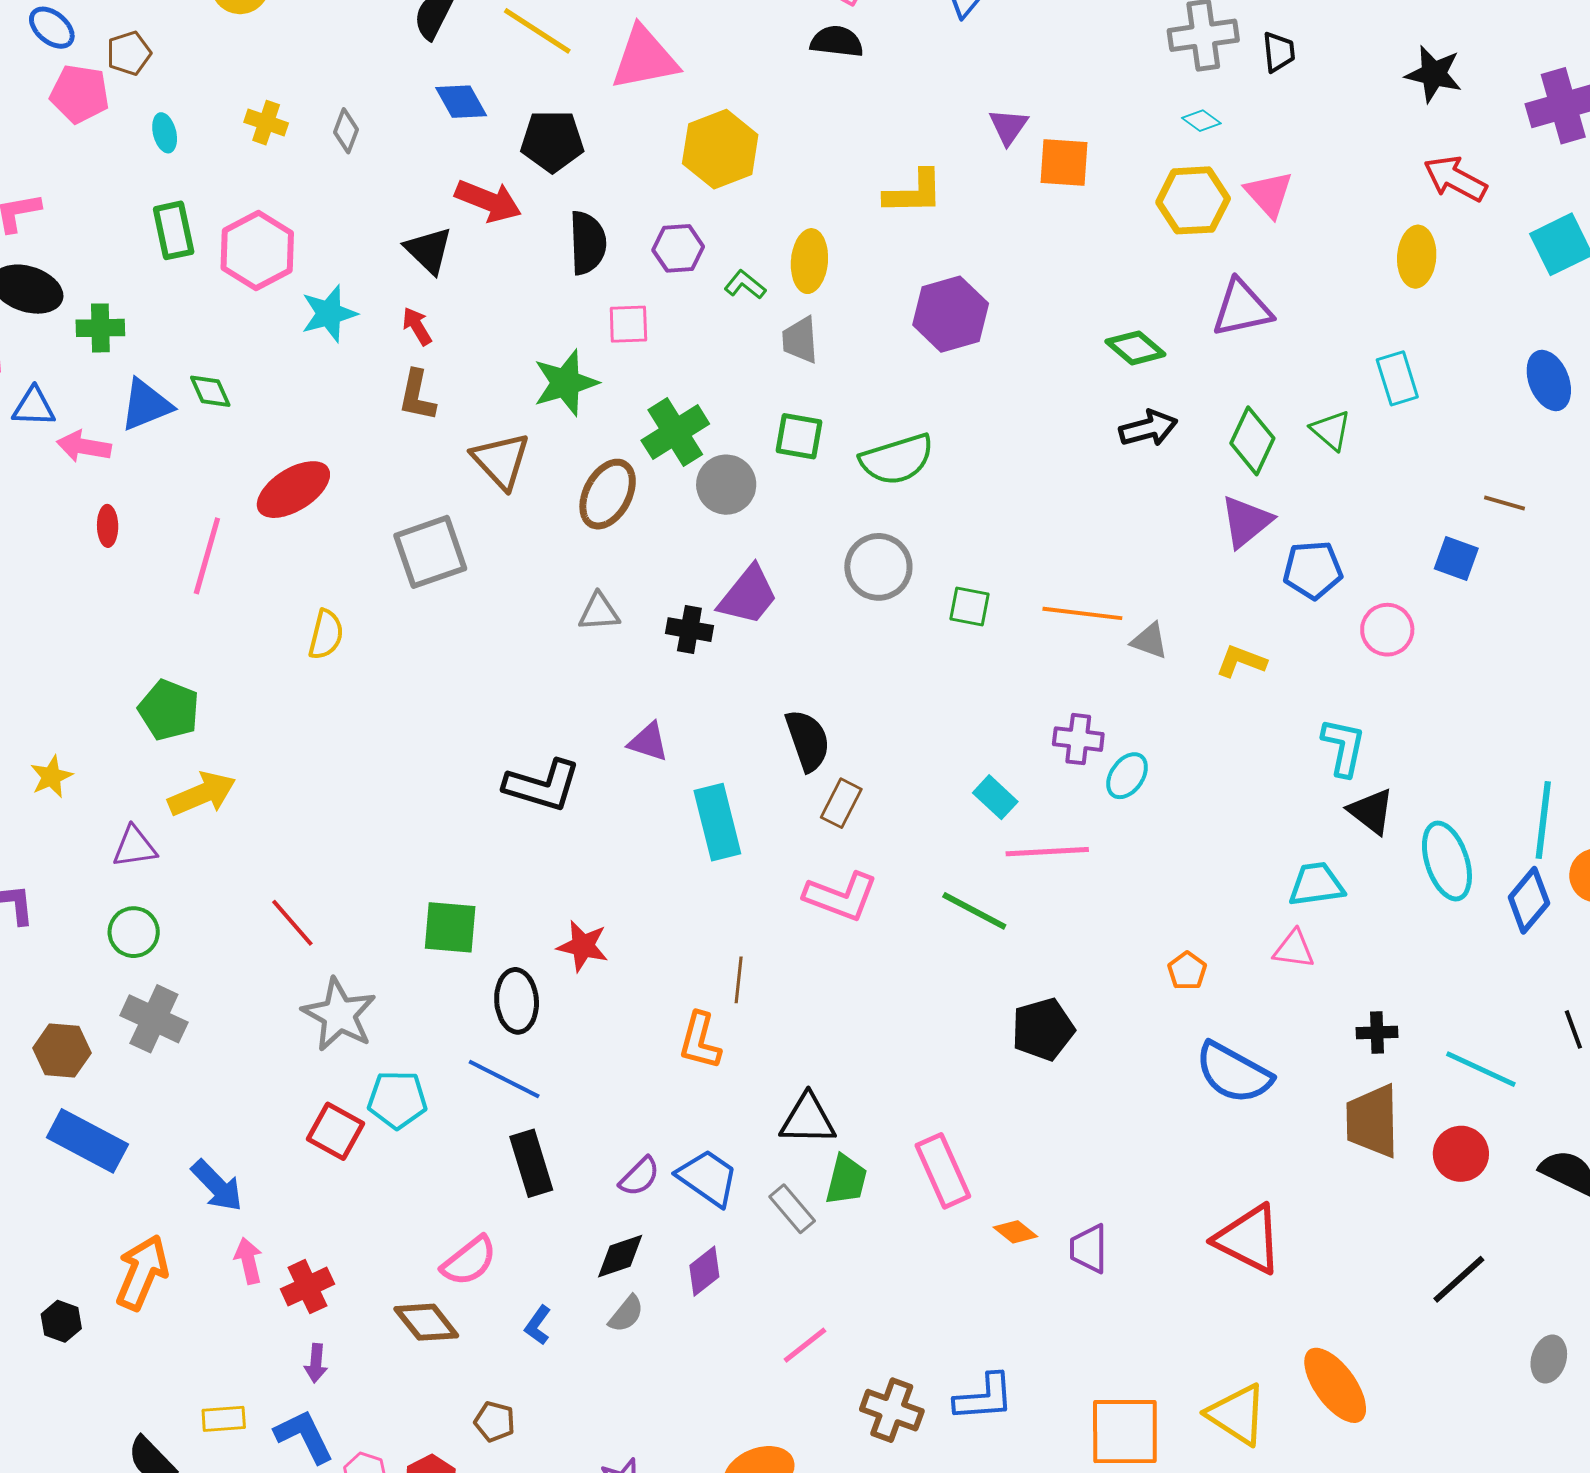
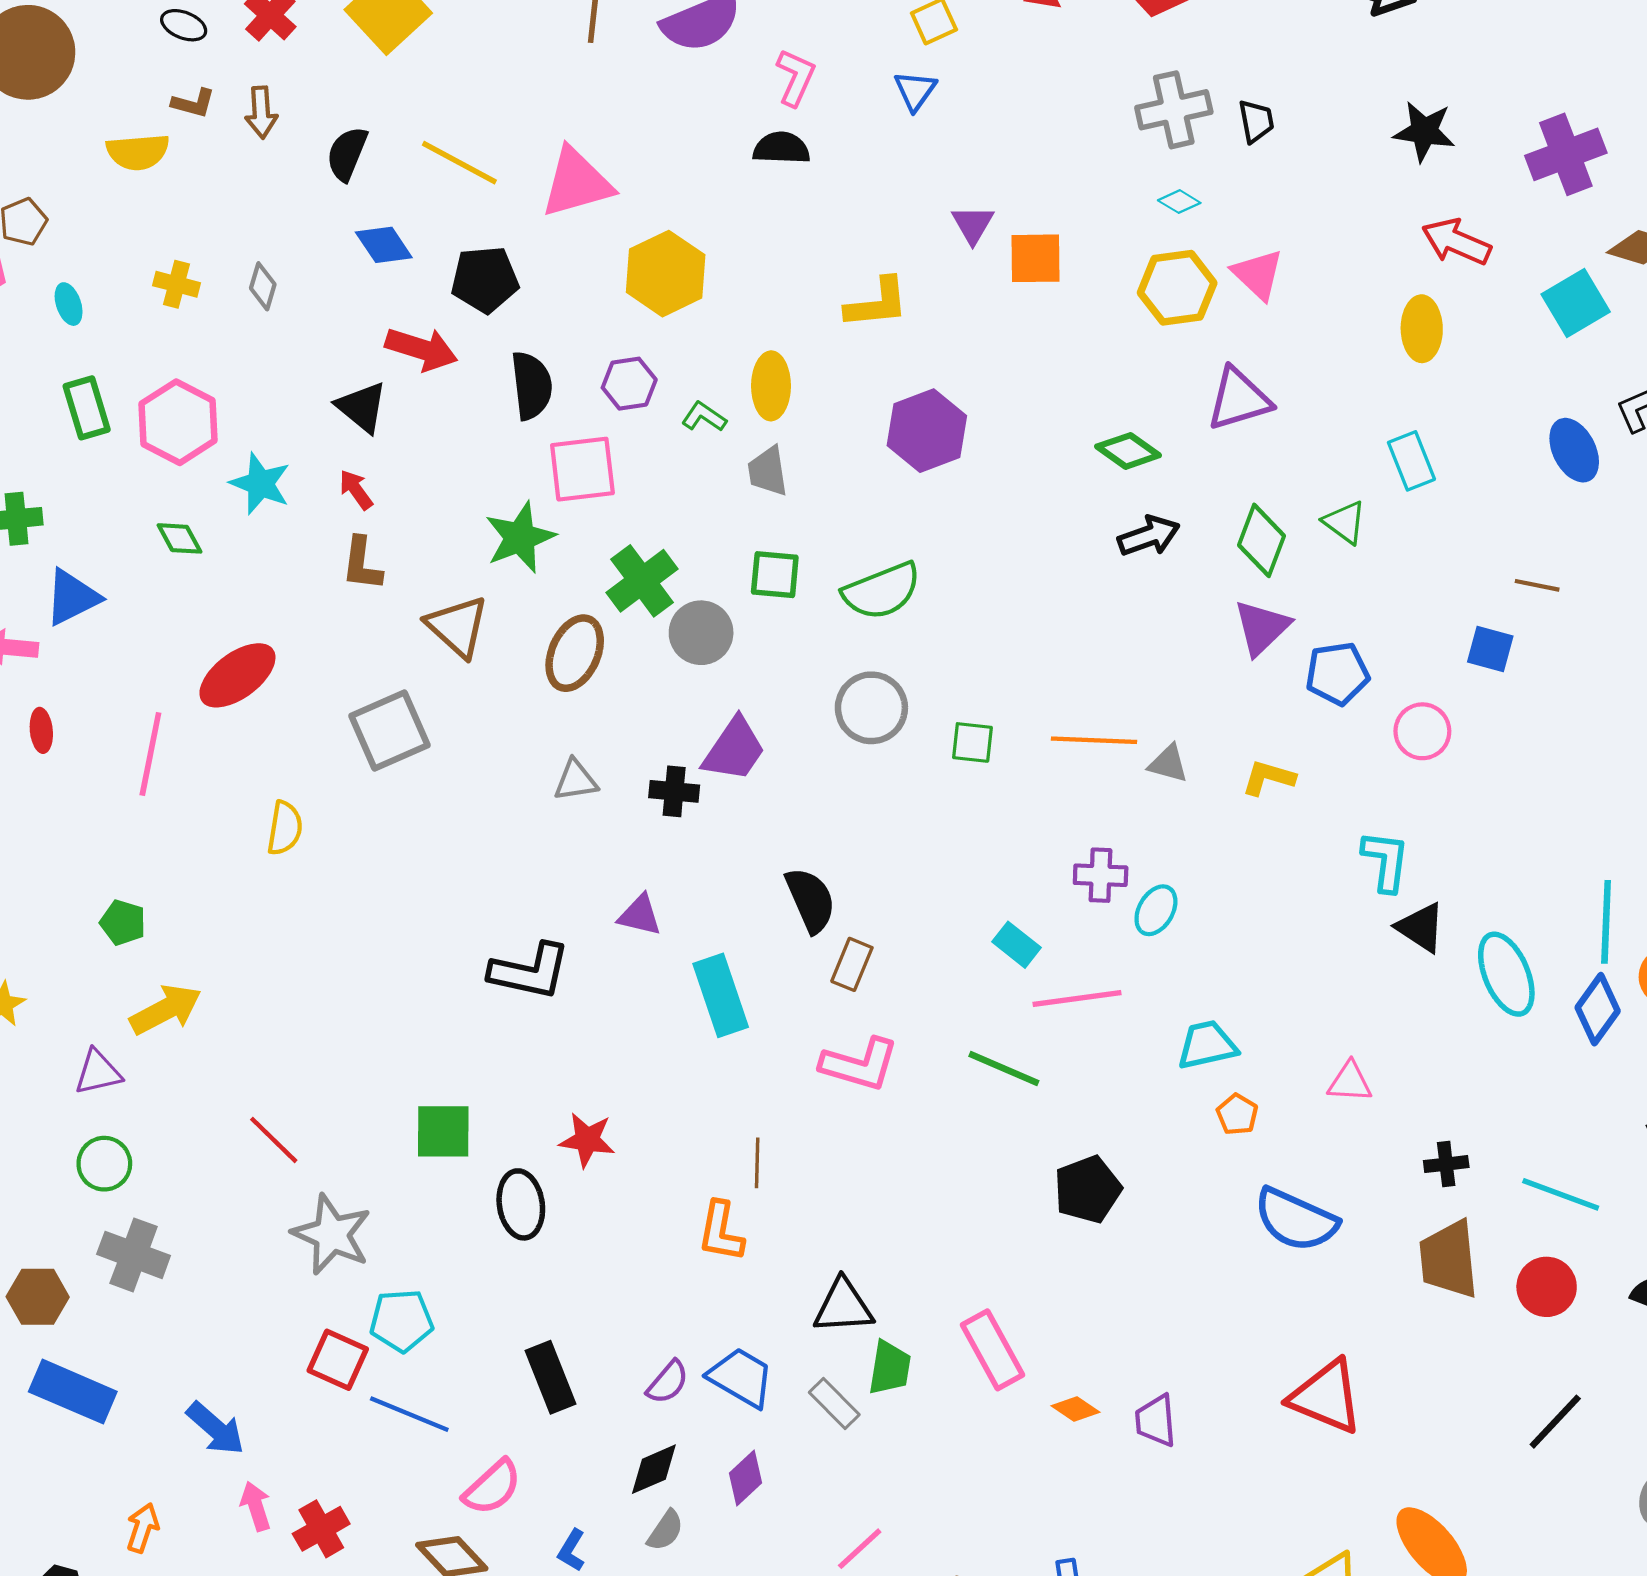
cyan star: (329, 314) -> (260, 484), turned -30
pink square: (628, 324) -> (582, 469), size x1.5
green diamond: (210, 391) -> (179, 538), moved
green pentagon: (169, 710) -> (123, 923), size x0.7
cyan trapezoid: (1316, 884) -> (1207, 1045), moved
blue line: (504, 1079) -> (409, 1414), moved
orange arrow: (142, 1272) -> (143, 1528), size x0.6

